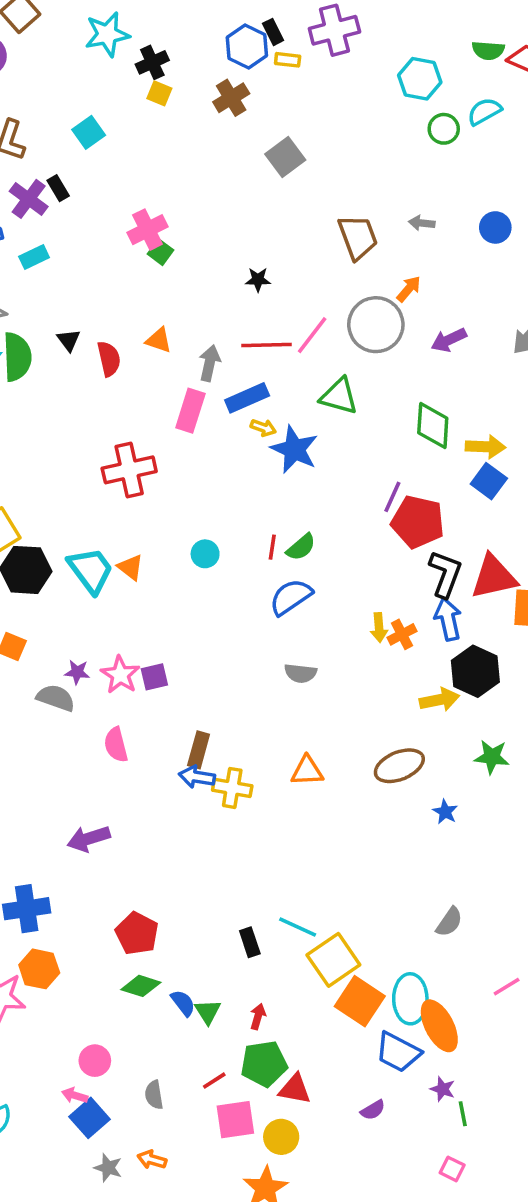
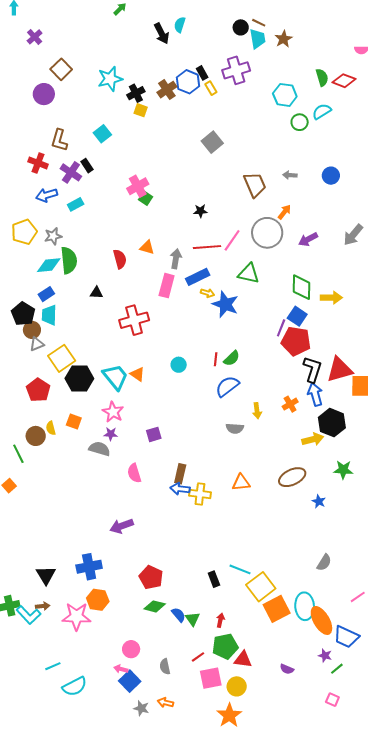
green semicircle: (488, 50) -> (322, 77), turned -108
yellow rectangle: (288, 60) -> (211, 88), turned 56
brown cross: (231, 98) -> (167, 90), moved
black triangle: (69, 340) -> (96, 293), moved, turned -48
blue square: (489, 481) -> (297, 316), moved
yellow arrow: (379, 628) -> (257, 411), moved
pink star: (120, 675) -> (113, 412), moved
orange square: (360, 1001) -> (277, 609), turned 32
blue trapezoid: (398, 1052) -> (346, 637), moved
purple semicircle: (373, 1110) -> (287, 669), turned 56
green line: (463, 1114) -> (337, 669), turned 64

